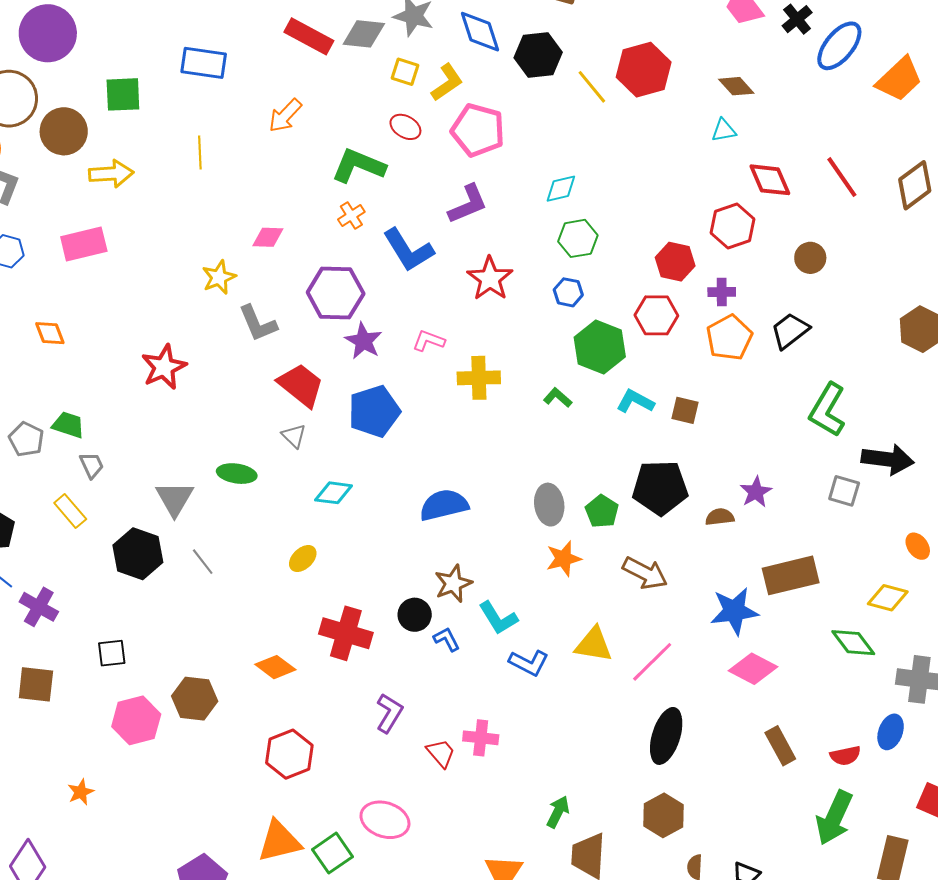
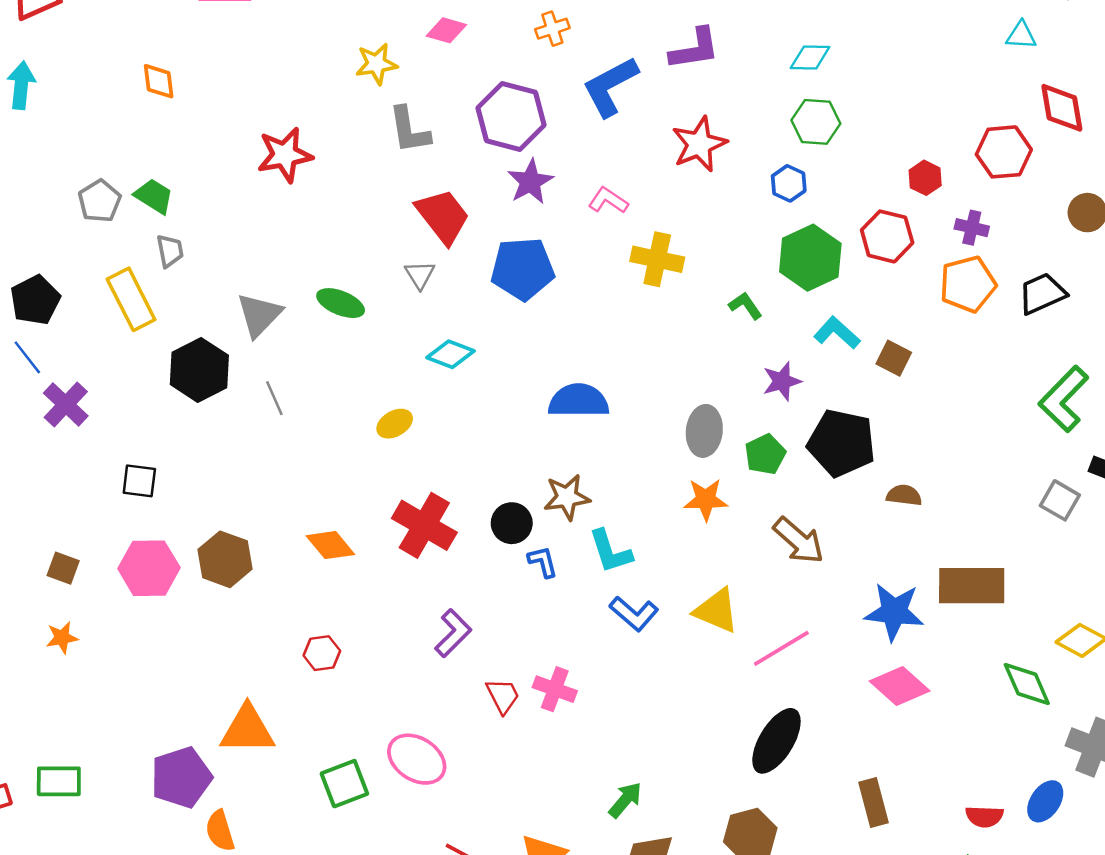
blue L-shape: (408, 250) -> (610, 86), turned 80
red hexagon: (675, 262) -> (925, 178), size x0.7
purple star: (756, 492) -> (782, 381), moved
yellow rectangle: (70, 511) -> (131, 299), size x1.4
brown square: (36, 684) -> (63, 568), moved, size x0.7
brown rectangle: (780, 746) -> (874, 802), moved
red hexagon: (289, 754) -> (322, 653), size x0.6
orange triangle: (279, 841) -> (247, 729), moved

